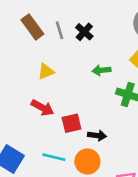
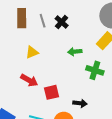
brown rectangle: (32, 27) -> (22, 18), turned 36
black arrow: (97, 135) -> (80, 103), moved

